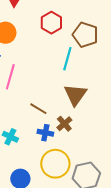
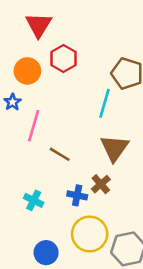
red hexagon: (51, 23) -> (63, 58), moved
brown line: (38, 109) -> (60, 154), moved

